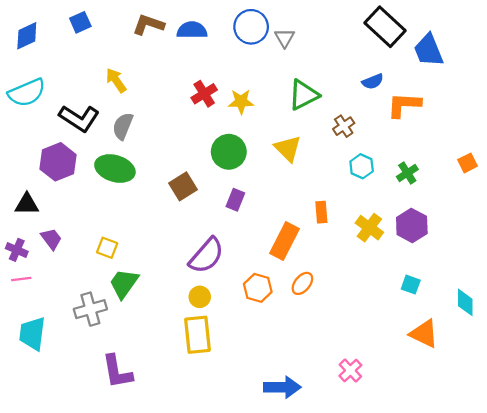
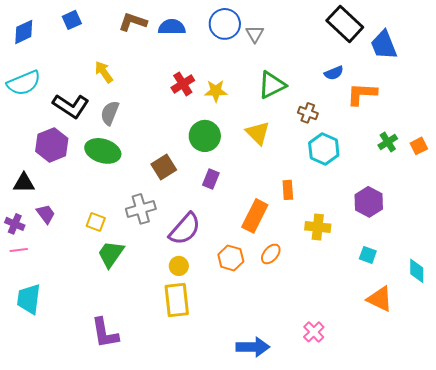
brown cross: (344, 126) -> (308, 113), turned -36
cyan hexagon: (362, 166) -> (324, 149), size x1.4
green cross: (407, 173) -> (388, 142), moved
yellow cross: (369, 228) -> (318, 227), moved, turned -30
gray cross: (90, 309) -> (141, 209), moved

